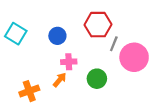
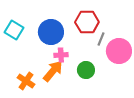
blue circle: (57, 36) -> (51, 32), size x1.6
orange arrow: (60, 80) -> (53, 71), size x1.6
orange cross: (29, 91) -> (26, 81), turned -36

